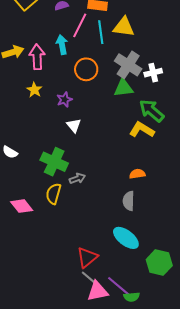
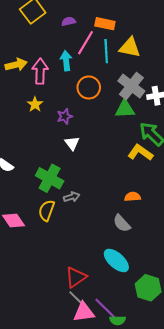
gray semicircle: (129, 201) -> (122, 223), turned -48

